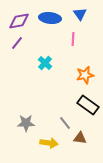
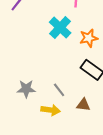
cyan cross: (45, 63) -> (60, 27), moved, size x1.5
gray line: (65, 123) -> (59, 90), moved

